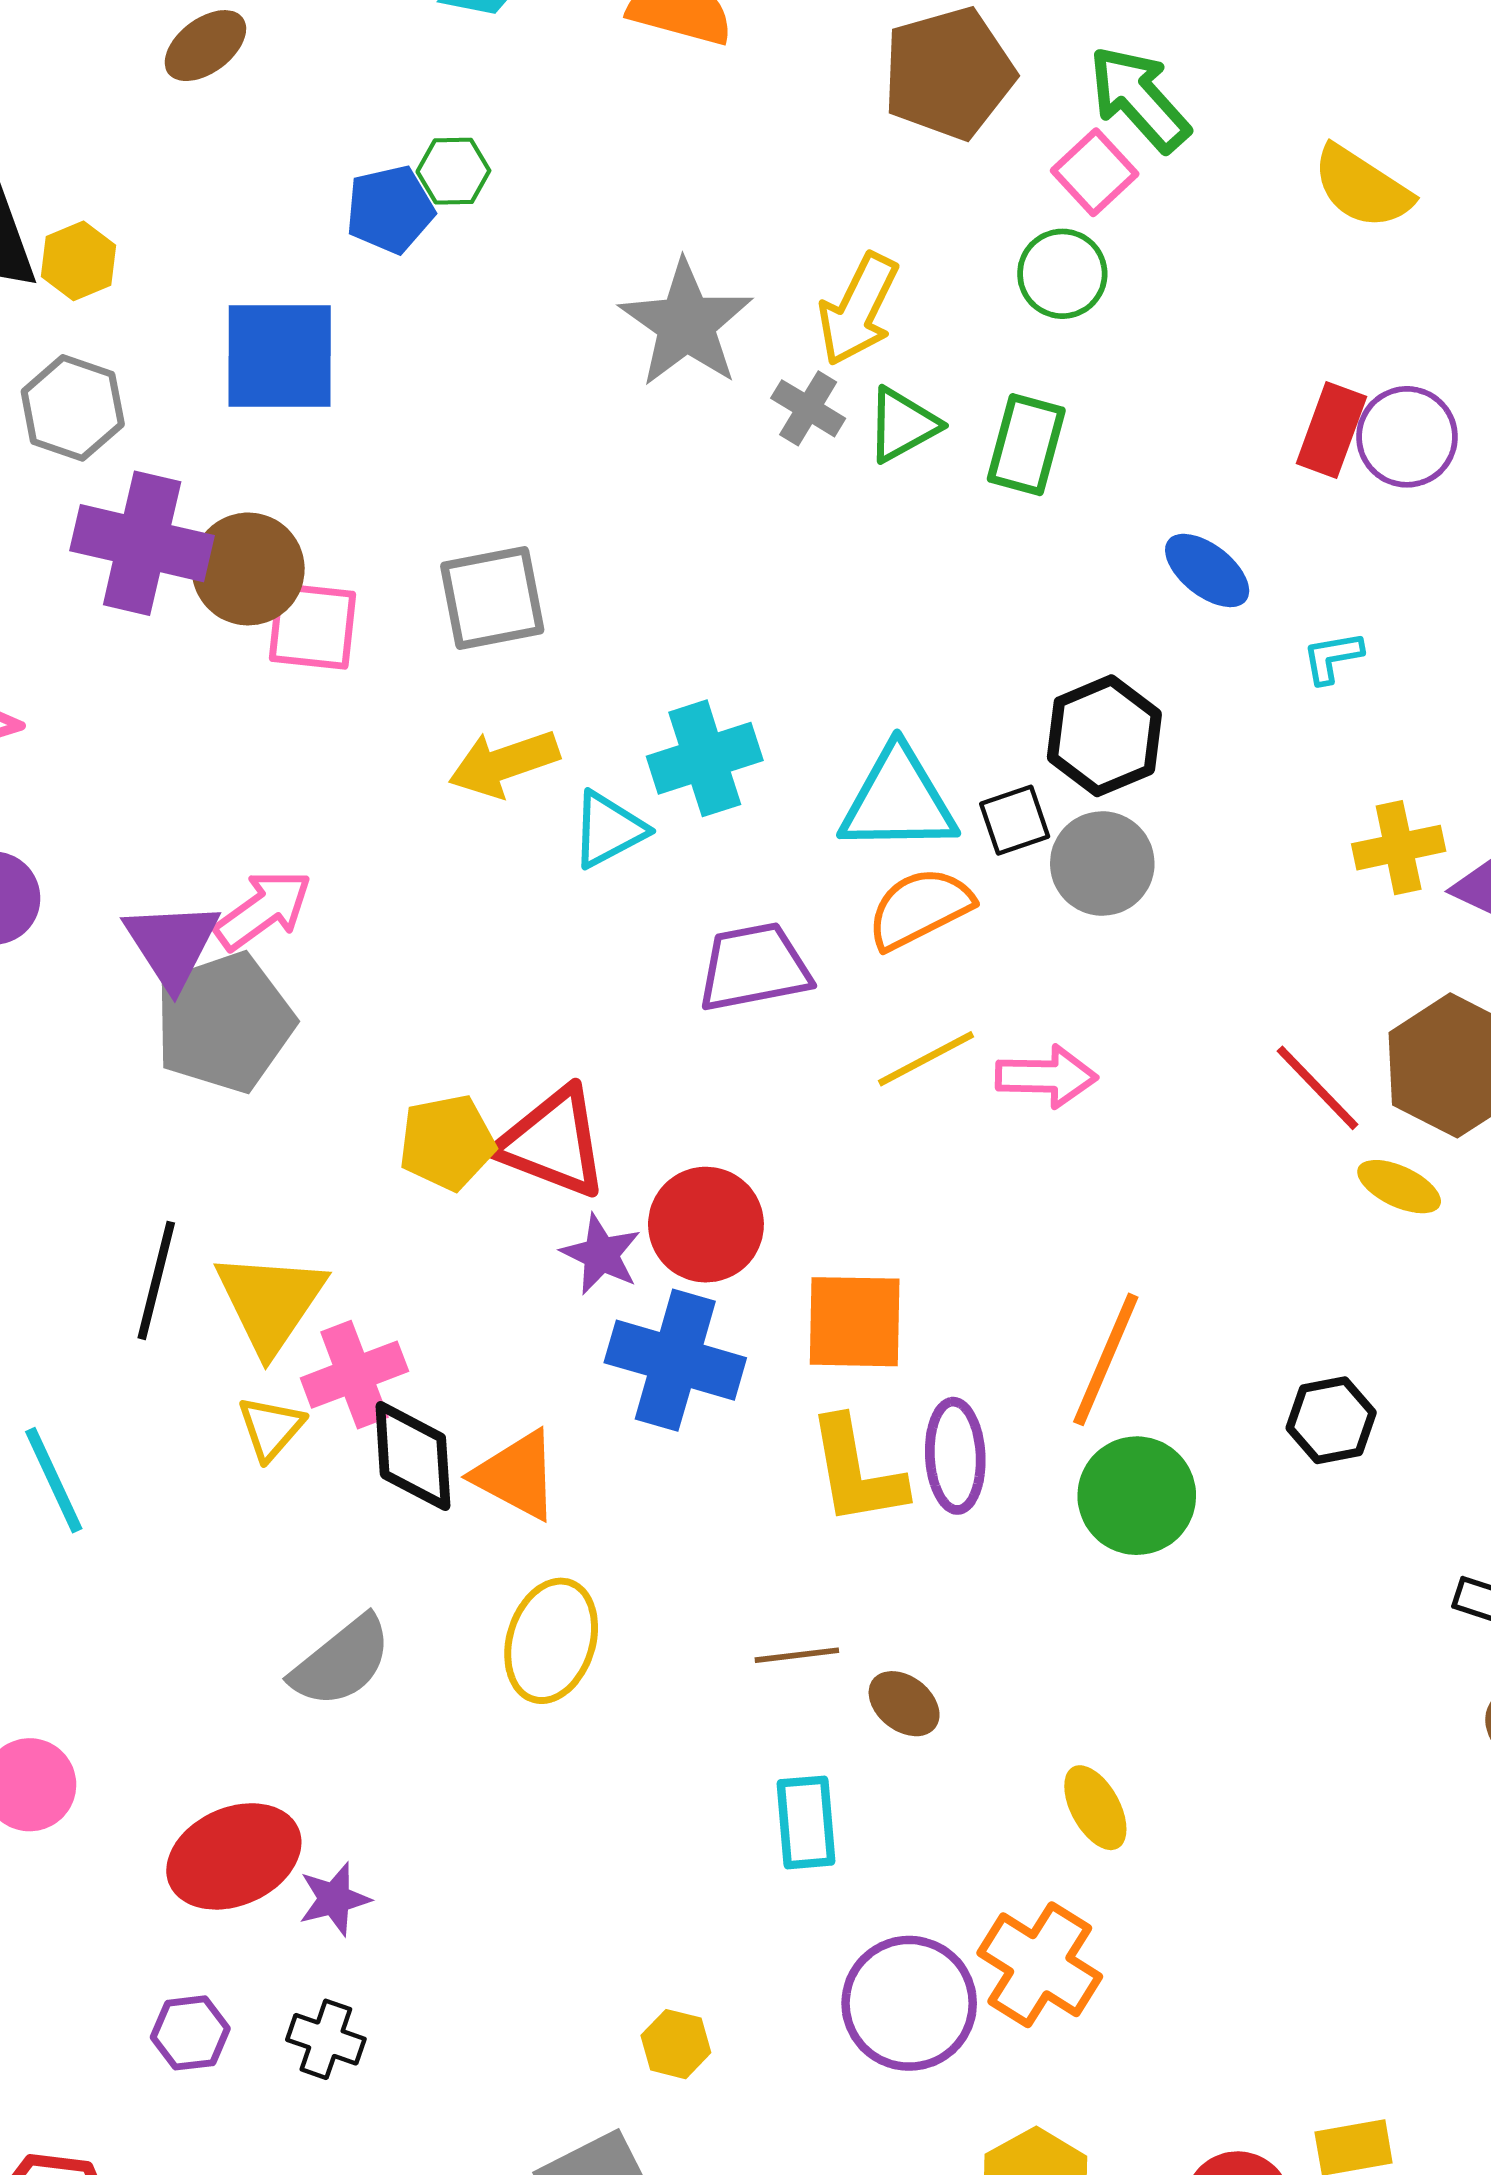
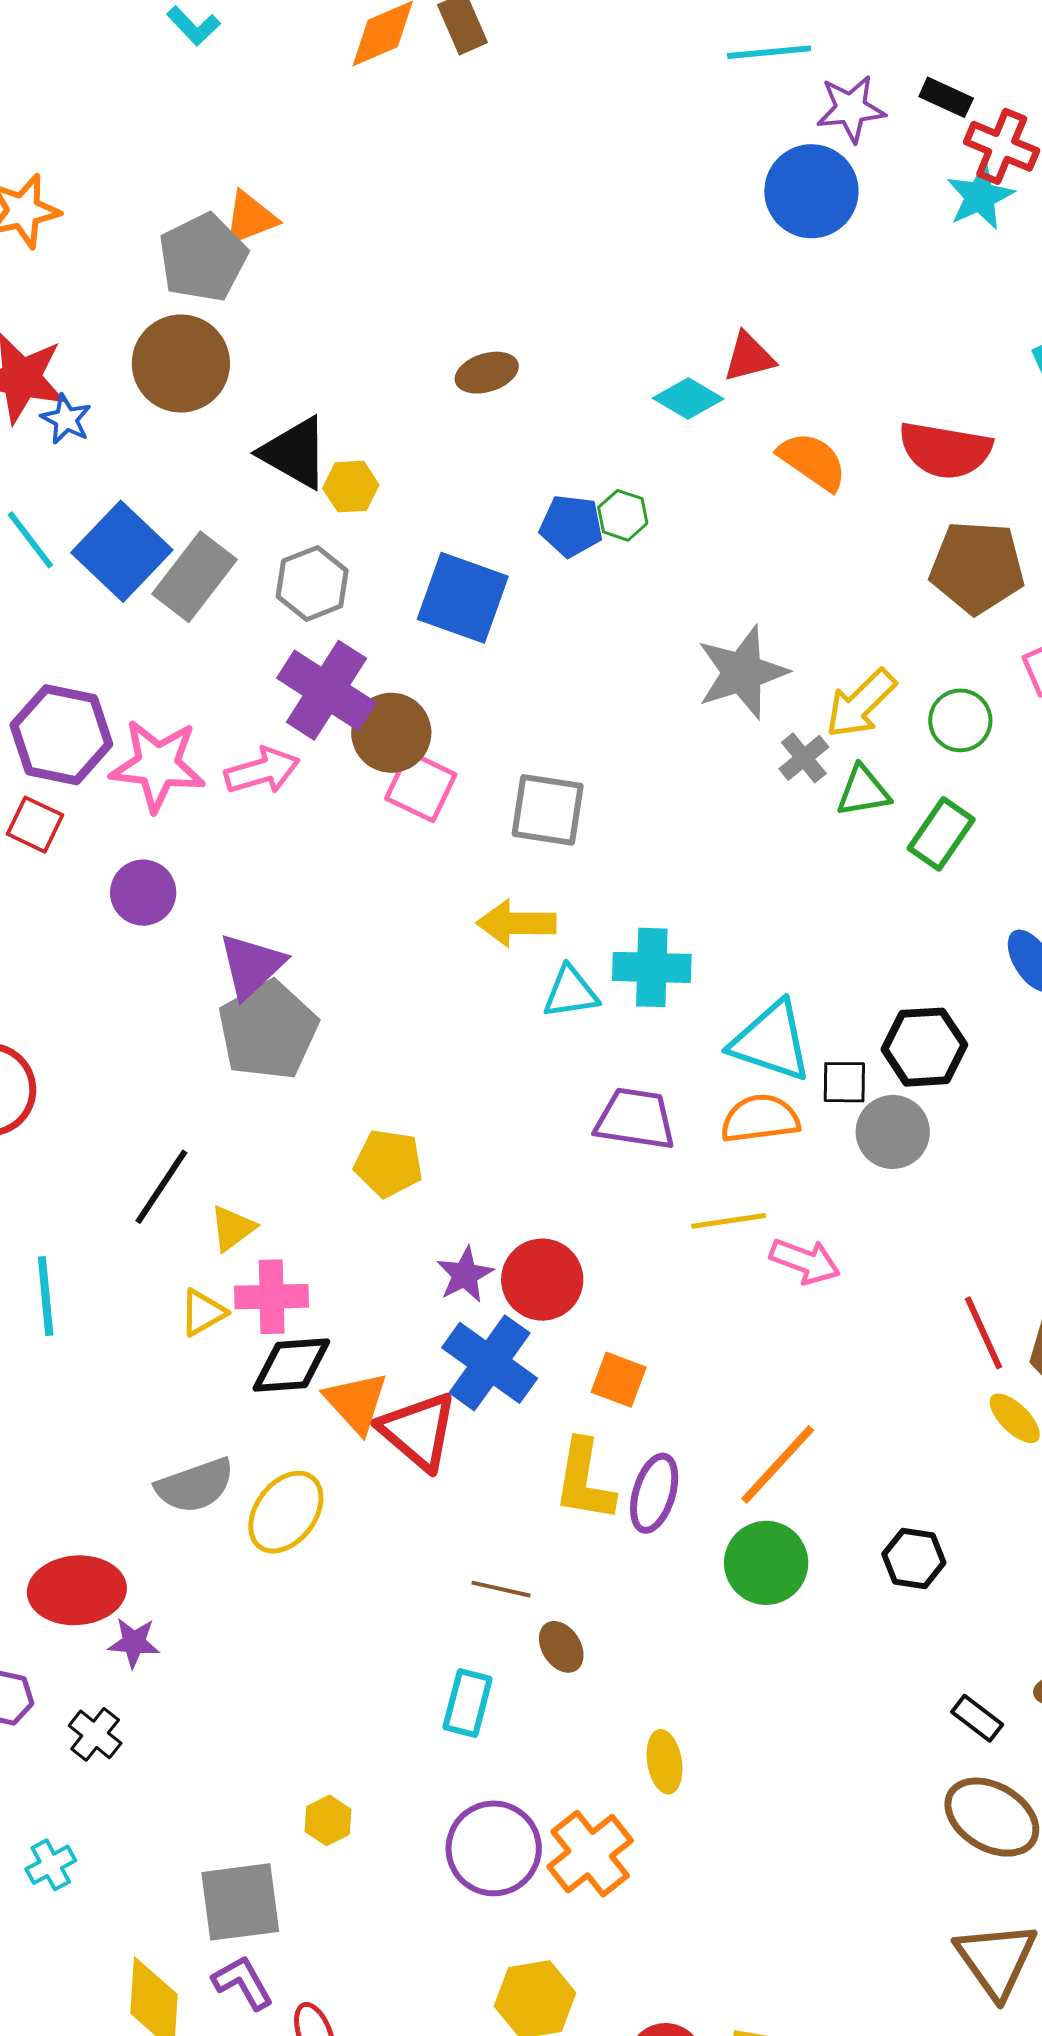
green circle: (1062, 274) -> (960, 720), moved
pink arrow: (263, 910) -> (262, 771), moved
gray pentagon: (224, 1022) -> (268, 1030), turned -30
red triangle: (553, 1143) -> (418, 1431), moved
yellow triangle: (270, 1302) -> (232, 1228), size x0.6
orange square: (855, 1322) -> (619, 1380), size x0.7
black diamond: (413, 1456) -> (291, 1365), turned 70
yellow ellipse: (551, 1641) -> (286, 1512), moved

